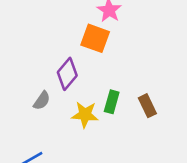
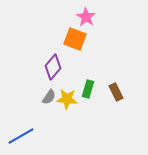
gray semicircle: (42, 101) -> (49, 97), moved

